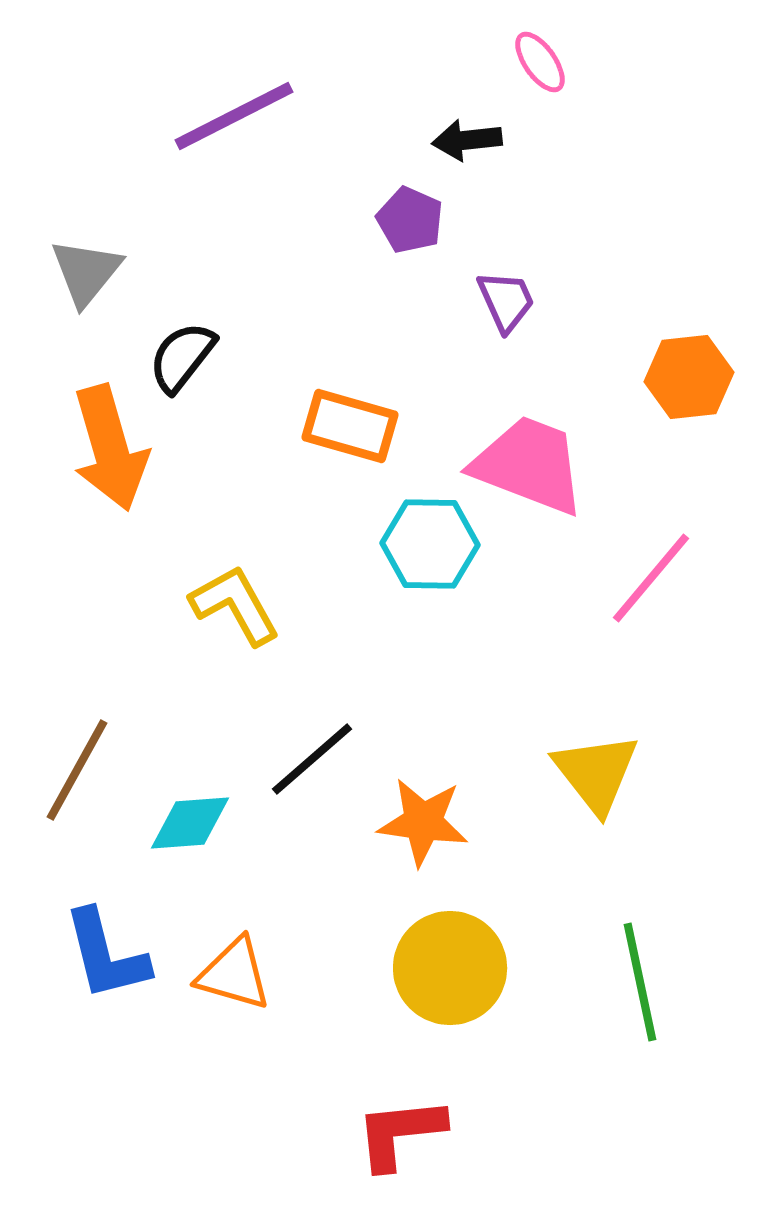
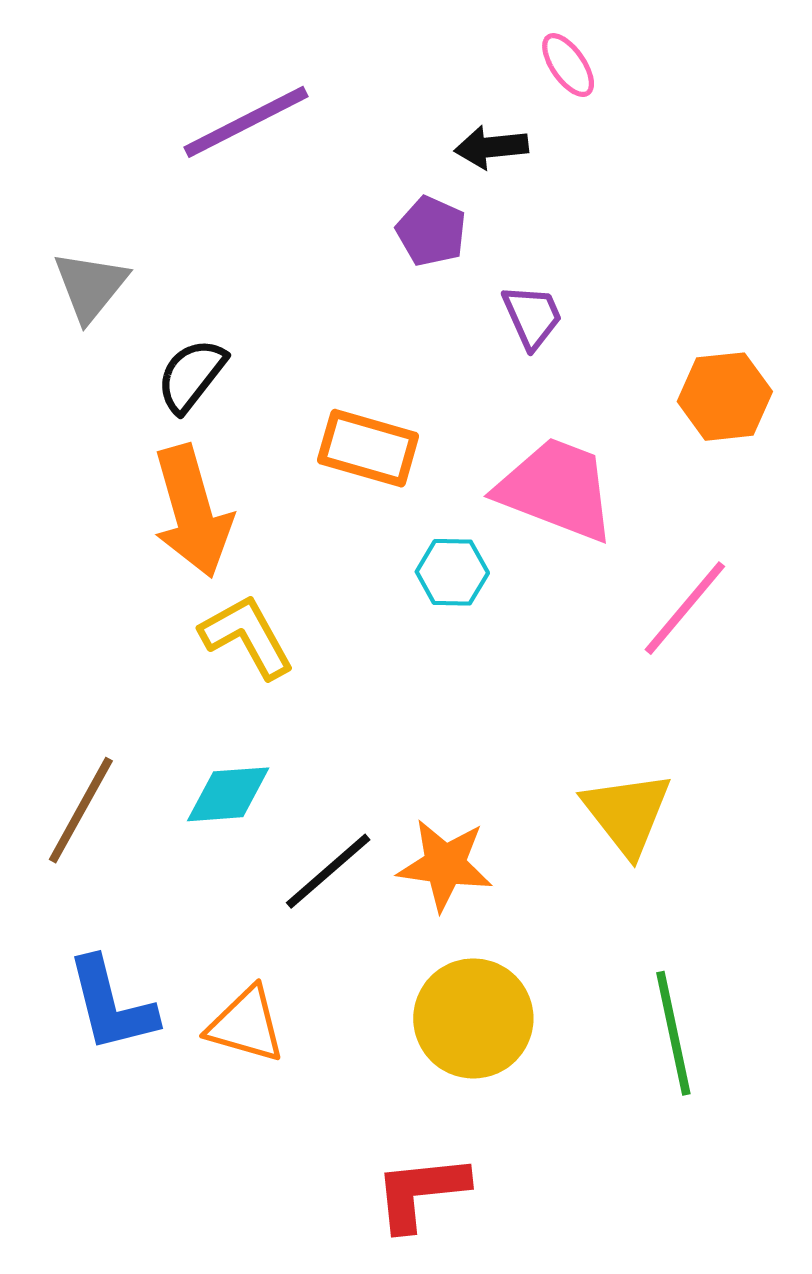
orange arrow: (110, 448) -> (192, 511), moved
cyan hexagon: (430, 544) -> (452, 572), size x0.7
black line: (312, 759) -> (328, 871), moved
cyan diamond: (190, 823) -> (228, 794), moved

